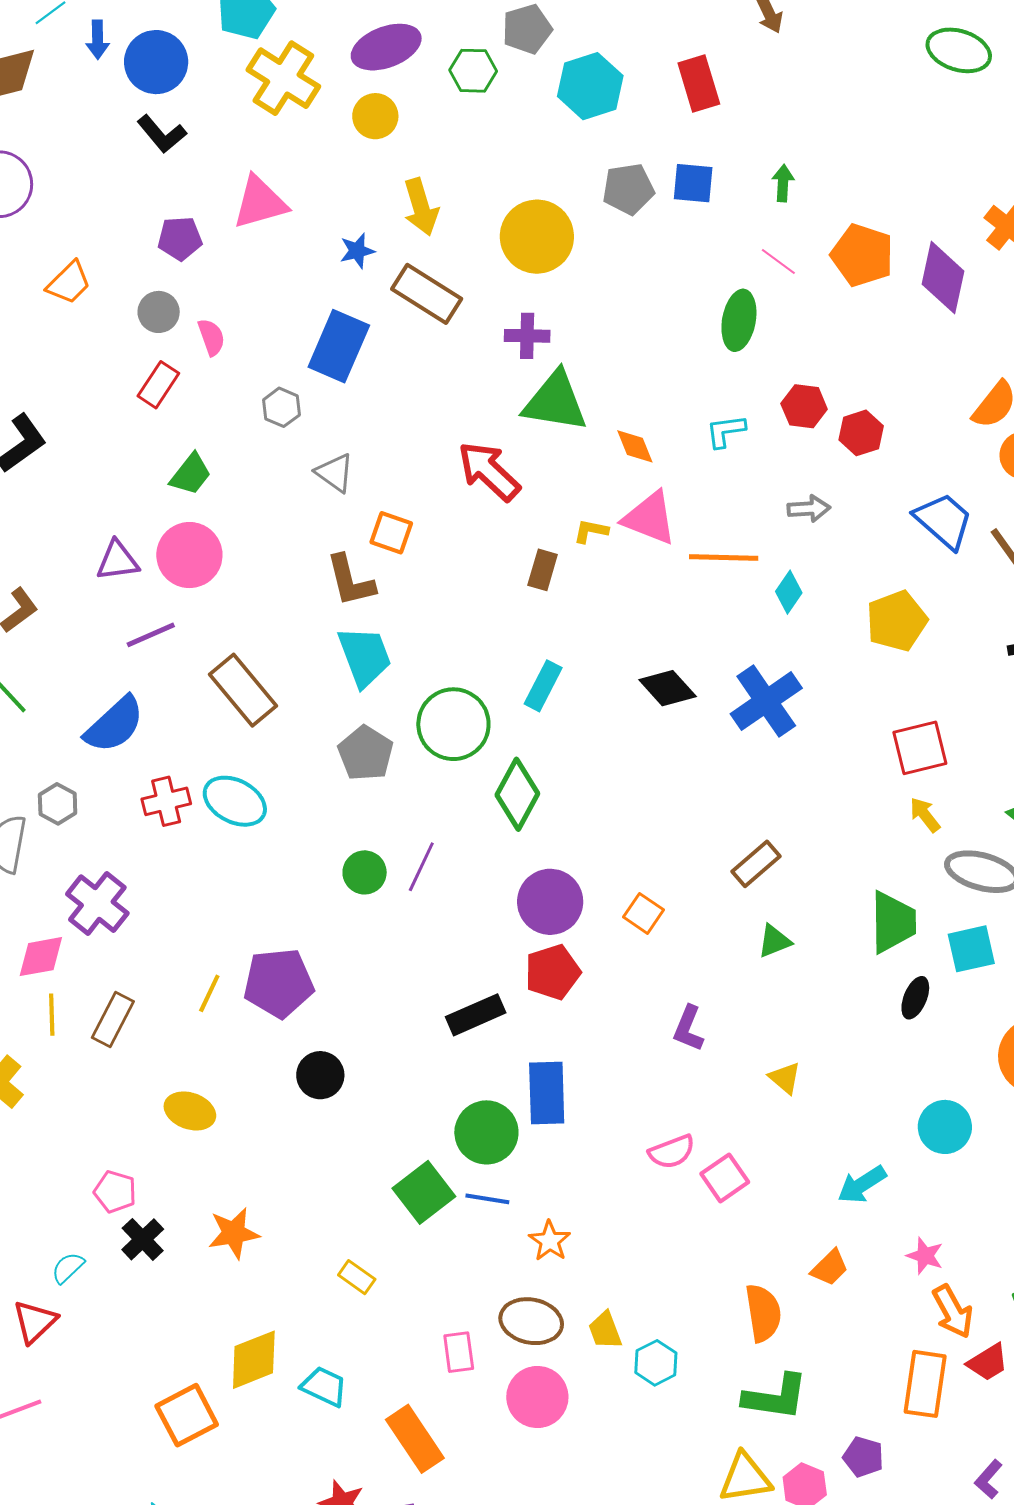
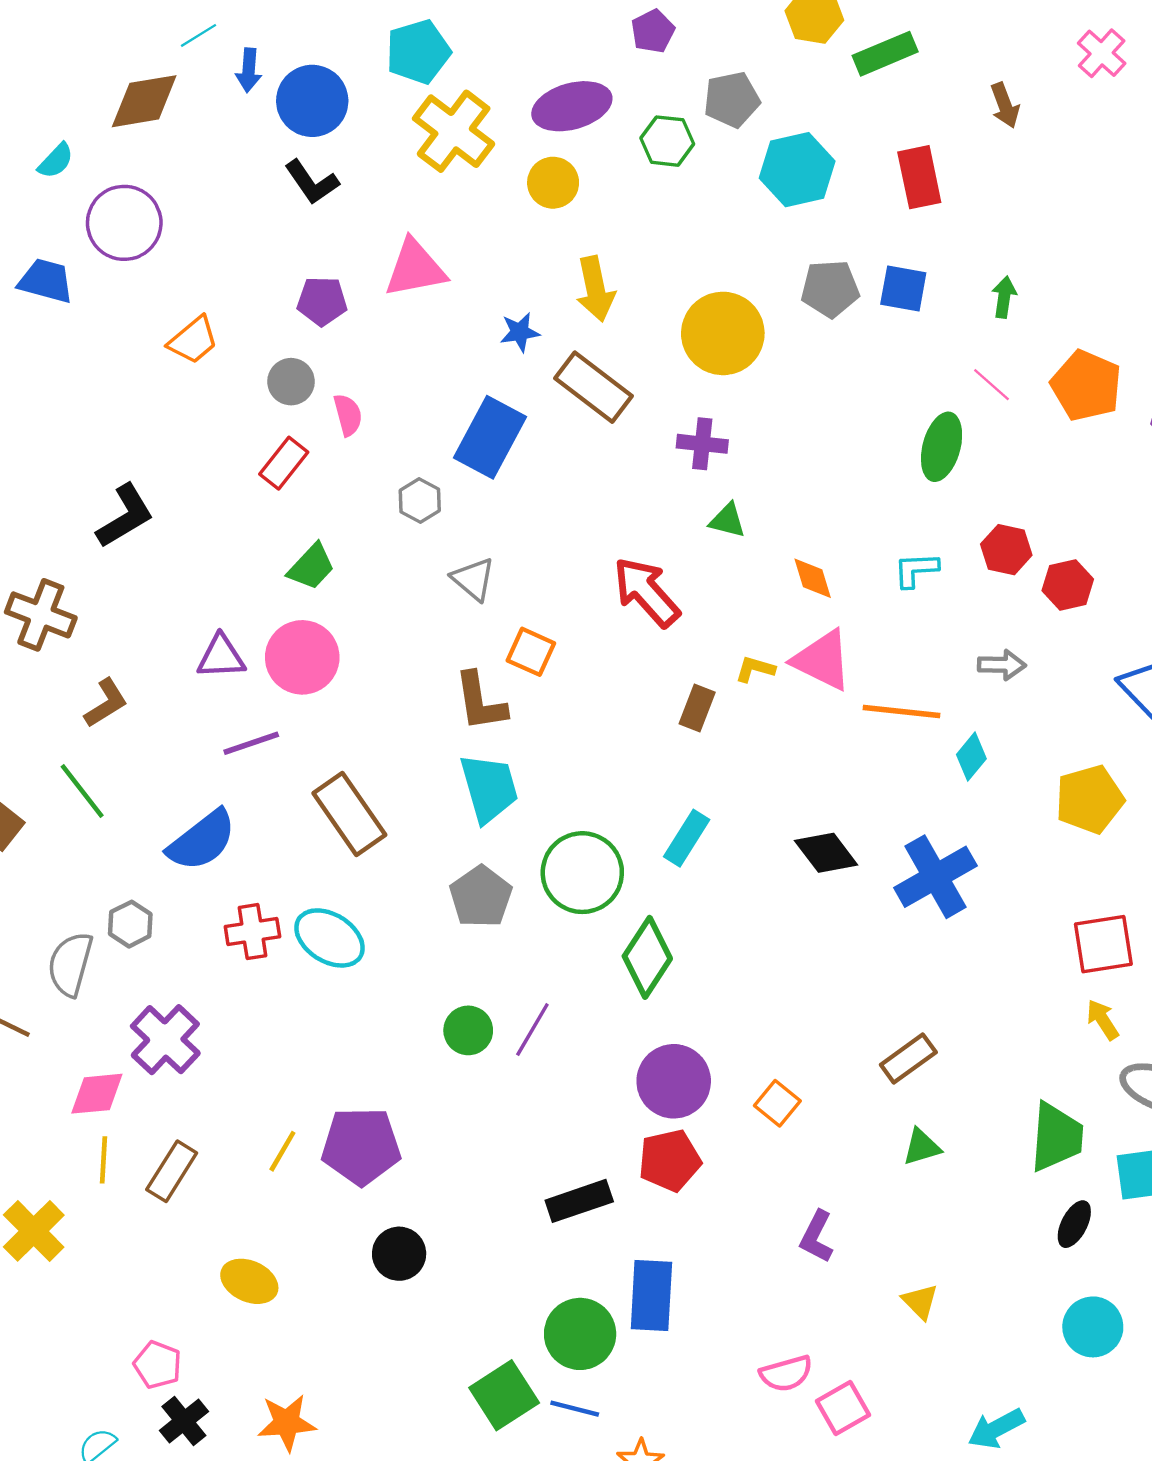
green triangle: (555, 402) -> (727, 520), size x0.5
cyan circle: (945, 1127) -> (1093, 1327), moved

